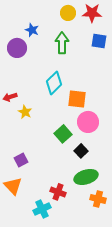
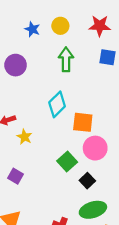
yellow circle: (68, 13) -> (60, 26), moved
blue star: (32, 30) -> (32, 29), moved
purple square: (21, 160) -> (16, 176), moved, turned -32

